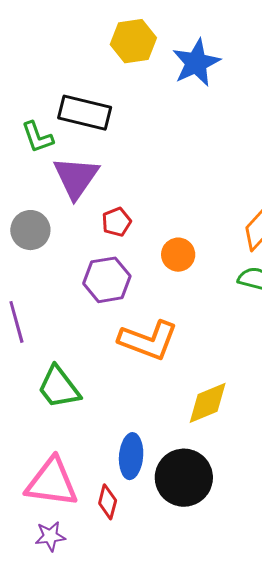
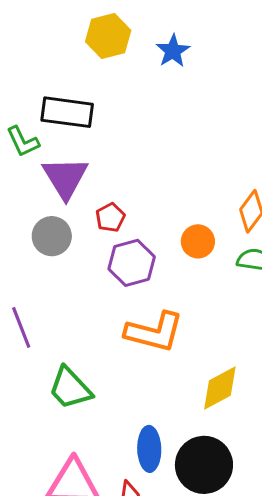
blue star: (196, 63) -> (173, 51), size x0.7
gray circle: (30, 230) -> (52, 236), moved
orange circle: (178, 255) -> (198, 241), moved
purple hexagon: (107, 280) -> (132, 263), moved

